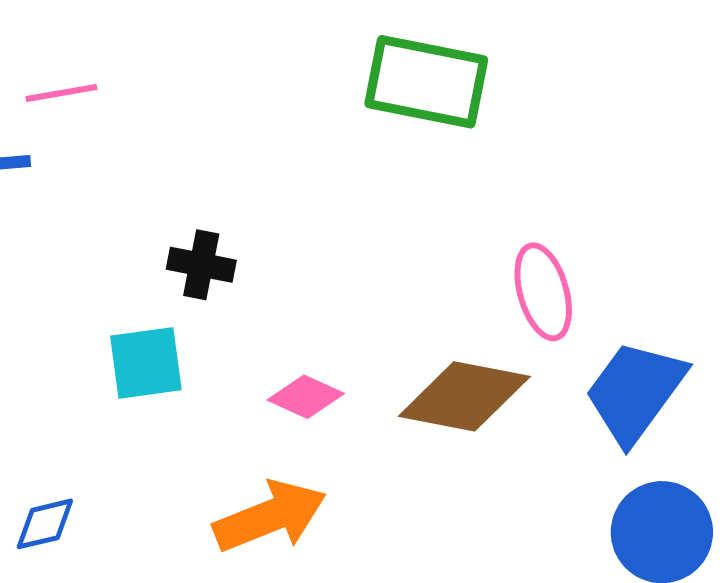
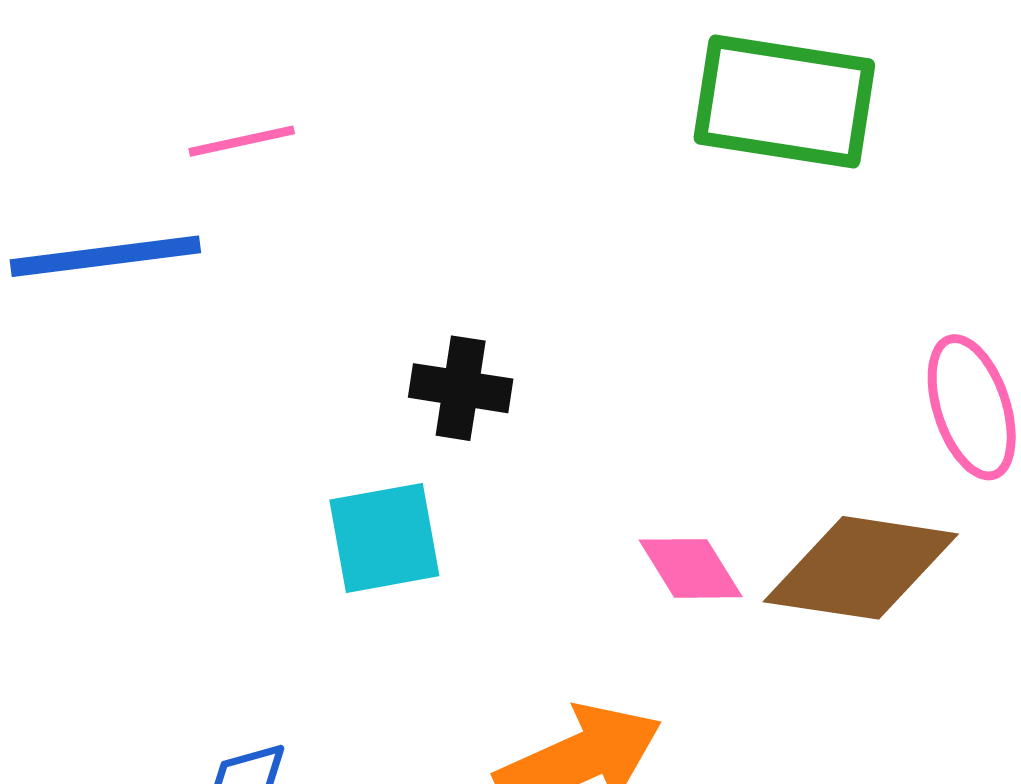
pink diamond: (306, 397) -> (691, 568), moved, turned 36

